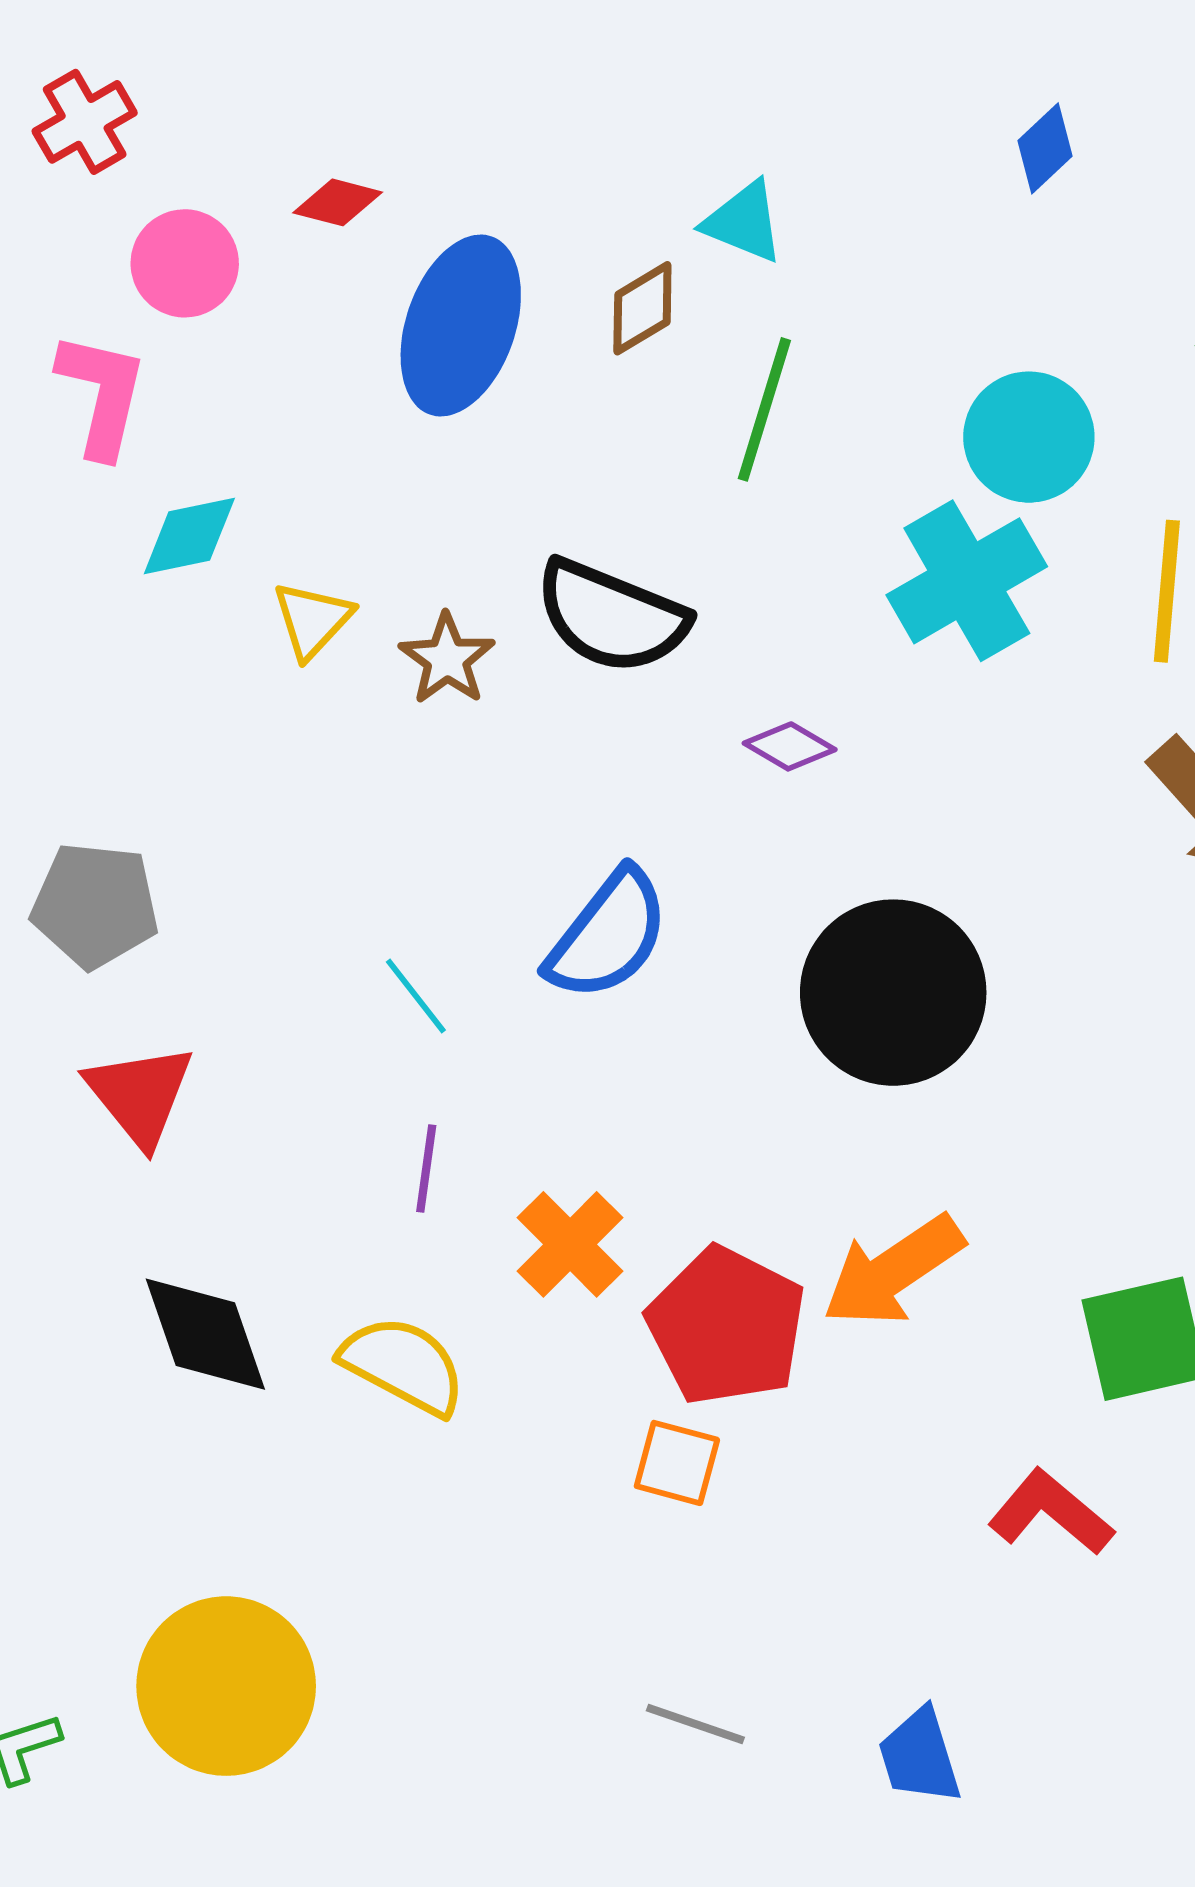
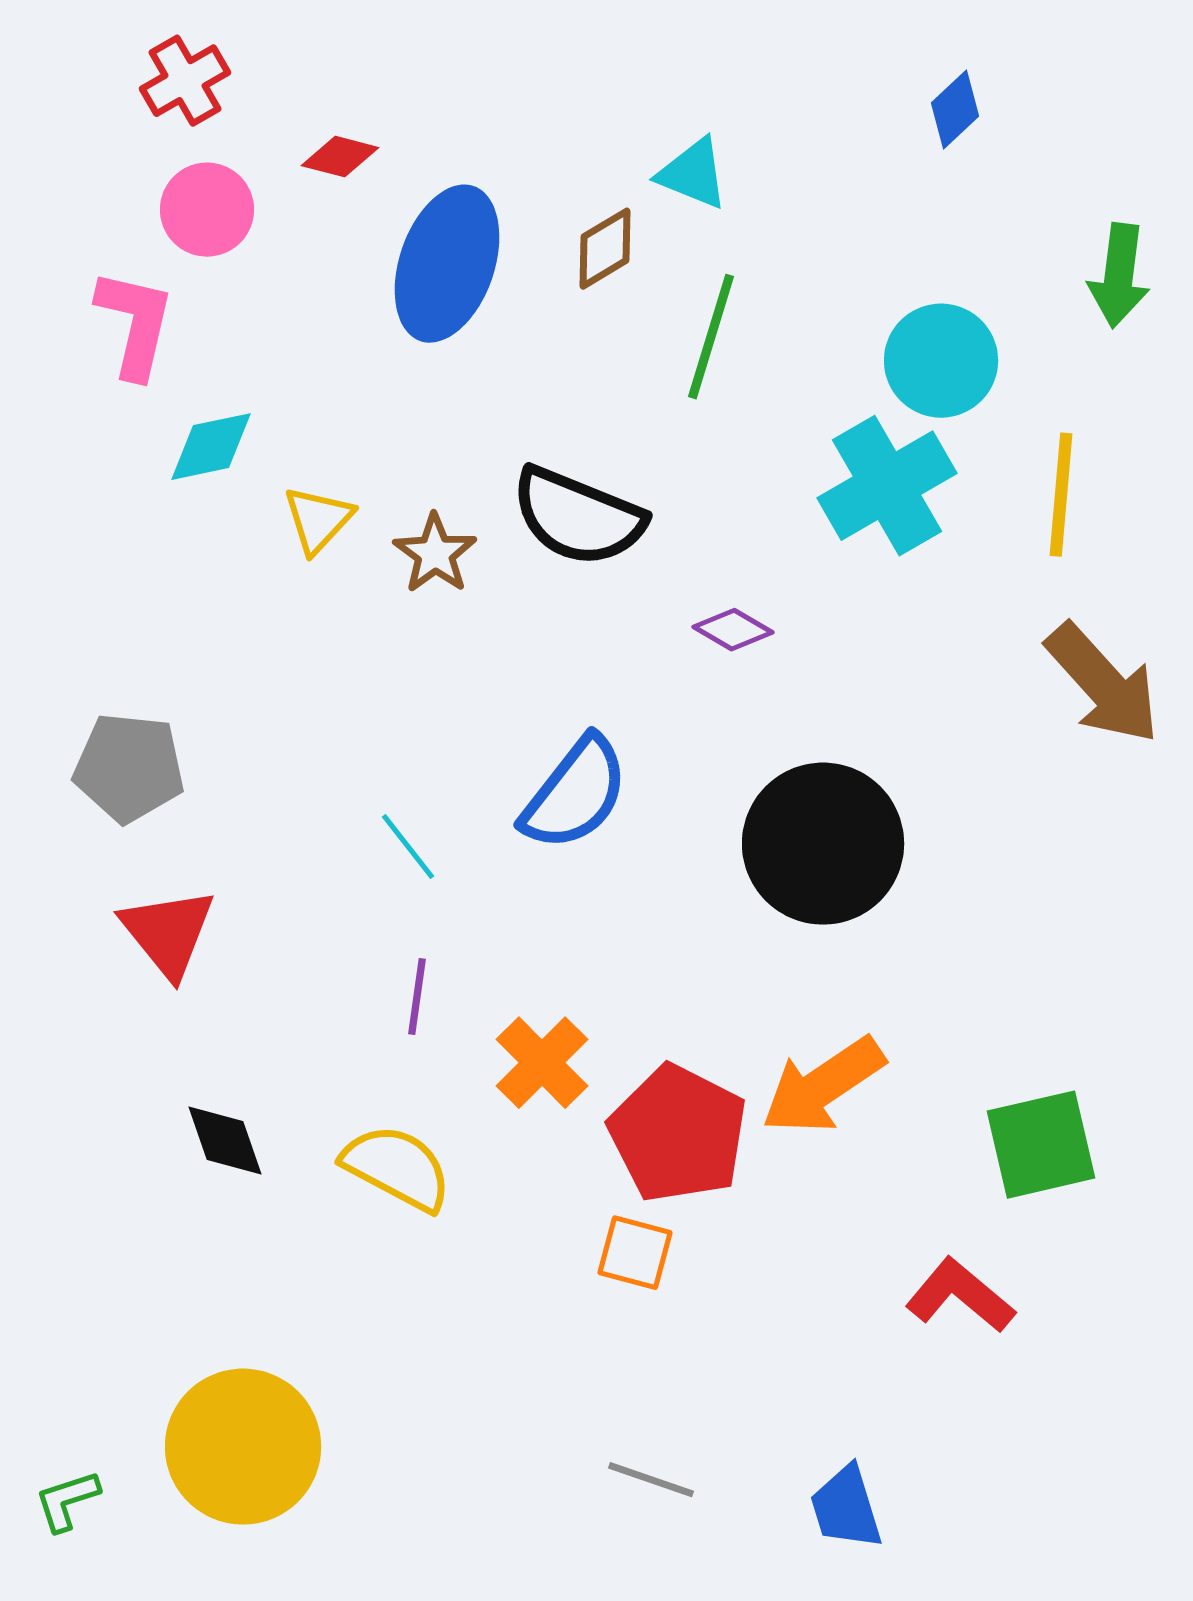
red cross: (85, 122) -> (185, 81), moved
black diamond: (205, 1334) -> (225, 1141), size x0.7

